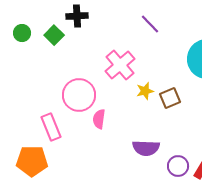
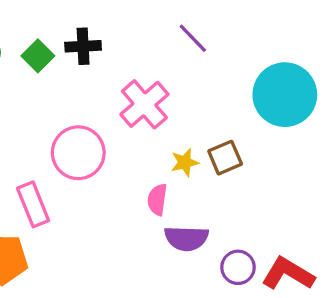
black cross: (77, 16) -> (83, 46), moved
yellow star: (145, 91) -> (185, 162), moved
pink semicircle: (99, 119) -> (157, 200), moved

